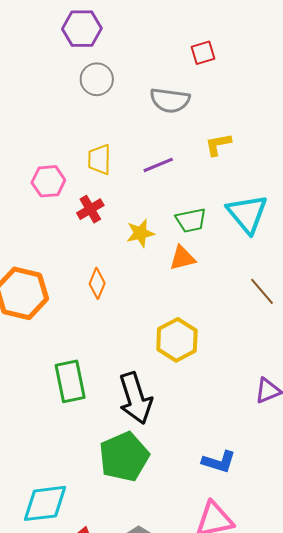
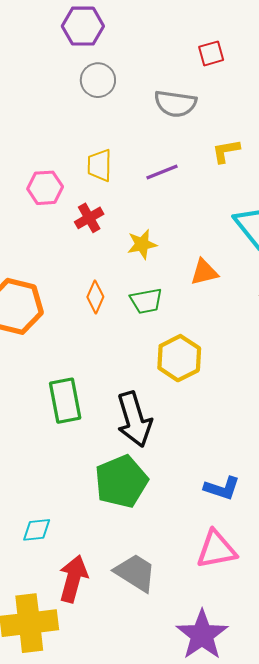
green trapezoid: (191, 220) -> (146, 301), moved
orange triangle: (182, 258) -> (204, 272), moved
cyan diamond: (45, 503) -> (37, 530), size x0.6

